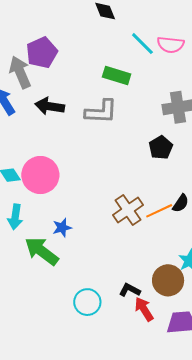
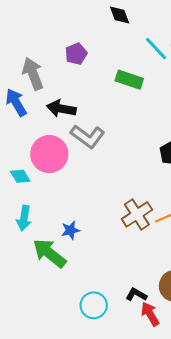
purple pentagon: (42, 53) -> (76, 54), moved, size x0.7
gray L-shape: (101, 112) -> (88, 136), moved, turned 32
pink circle: (40, 175) -> (49, 154), moved

